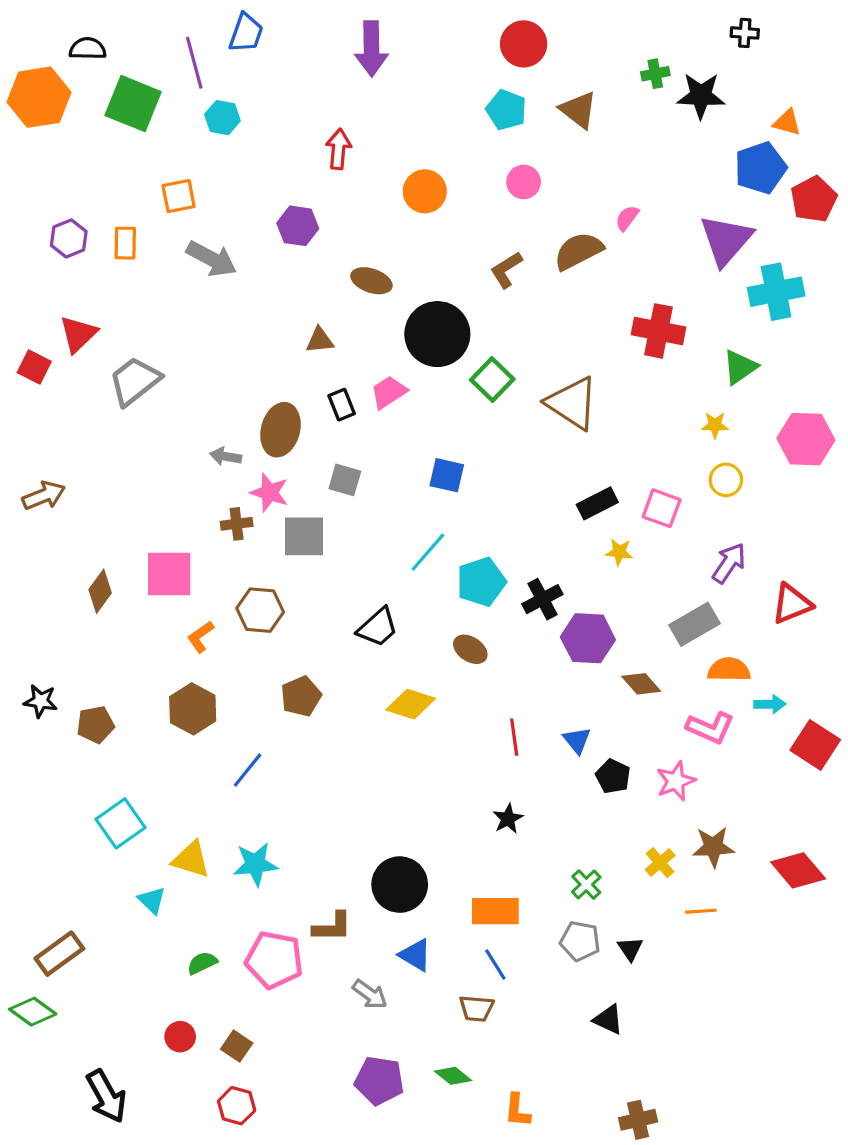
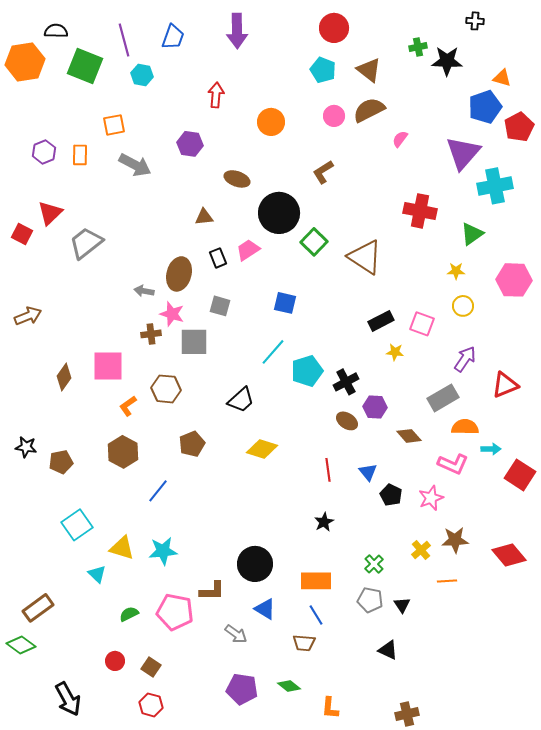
blue trapezoid: (246, 33) -> (173, 37), moved
brown semicircle: (578, 251) -> (369, 110), moved
purple hexagon: (588, 638) -> (375, 407), size x0.7
brown ellipse: (470, 649) -> (347, 421), moved

